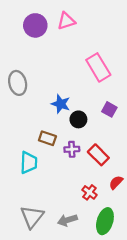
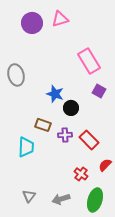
purple square: (109, 109) -> (99, 91), moved
gray triangle: (32, 217) -> (29, 196), size x0.6

